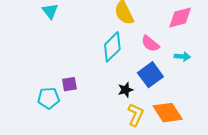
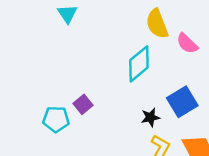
pink semicircle: (150, 44) -> (187, 43), moved
purple square: (69, 84) -> (83, 104), turned -35

